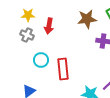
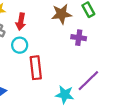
cyan circle: (41, 60) -> (20, 45), moved

